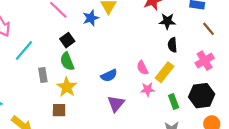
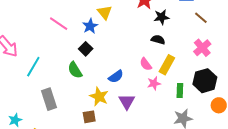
black square: (67, 40) -> (86, 49), moved
black semicircle: (172, 45) -> (158, 40), moved, turned 120
gray rectangle: (43, 75) -> (49, 99), moved, size x1.5
yellow star: (67, 87) -> (99, 97), moved
green rectangle: (174, 101) -> (180, 91), turned 32
brown square: (59, 110) -> (89, 117), moved

